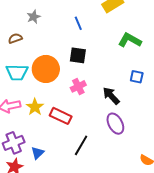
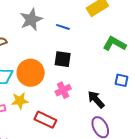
gray star: (34, 17) -> (31, 20), moved, size x1.6
blue line: (78, 23) -> (63, 27), turned -48
yellow star: (35, 107) -> (20, 101), moved, turned 30

